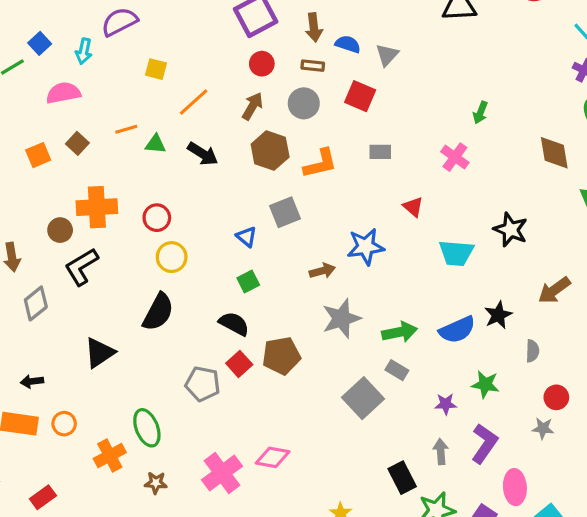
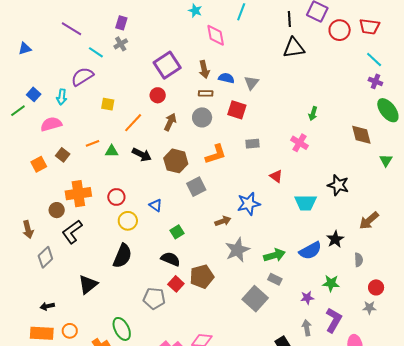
red circle: (262, 64) -> (158, 95), moved
brown hexagon: (270, 151) -> (176, 161), moved
blue triangle: (246, 237) -> (156, 205), moved

